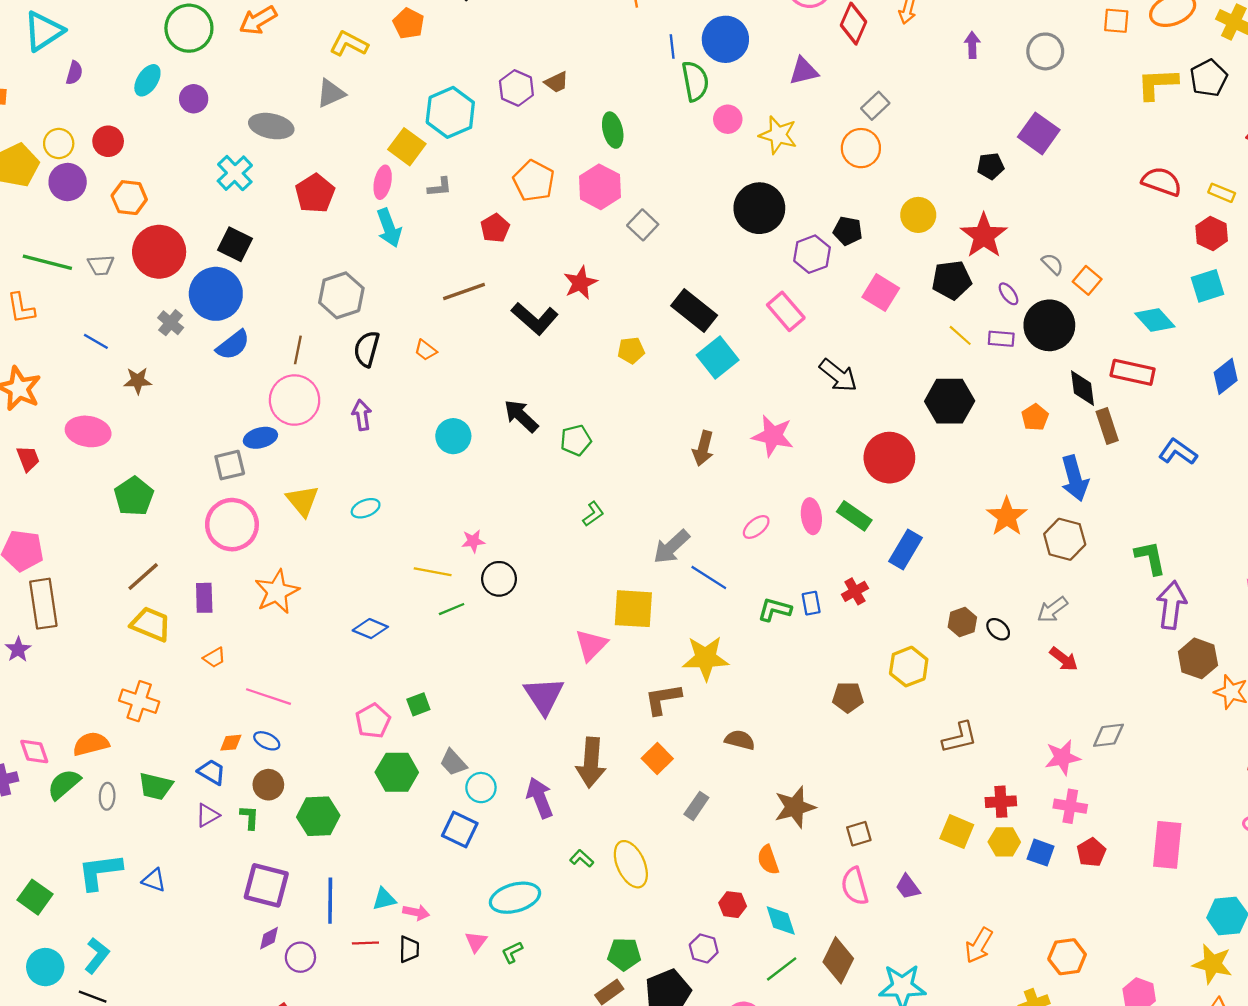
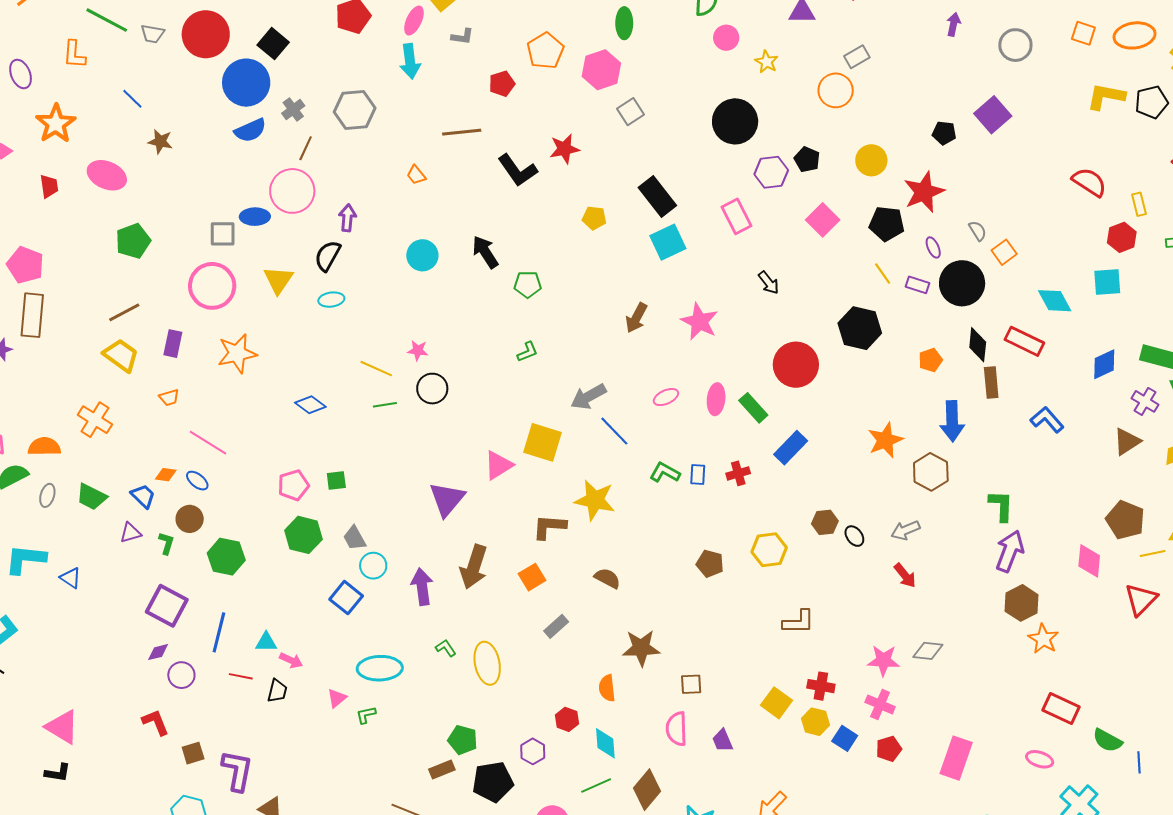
yellow star: (778, 135) -> (767, 62), size x0.7
yellow rectangle: (1222, 193) -> (1139, 204), turned 40
gray cross: (171, 323) -> (293, 109), moved
black semicircle: (367, 349) -> (328, 256), moved
black arrow: (838, 375) -> (769, 283), size x0.7

